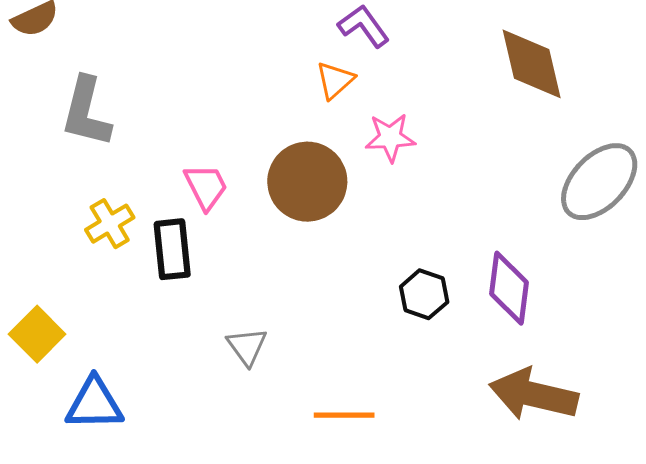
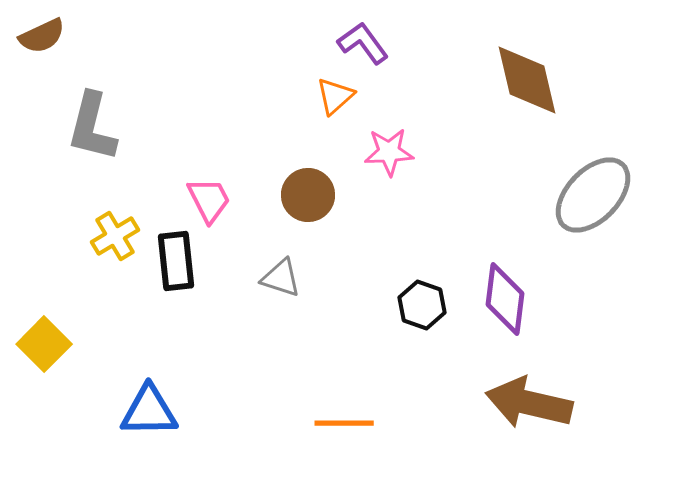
brown circle: (307, 182) -> (308, 195), size x0.7
gray triangle: (247, 346) -> (281, 278), moved, turned -36
blue triangle: (94, 404) -> (149, 411), moved

